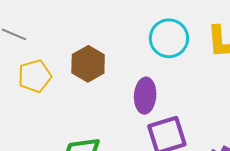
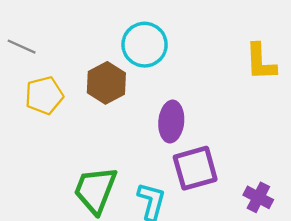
cyan circle: (169, 38) -> (145, 45), moved

